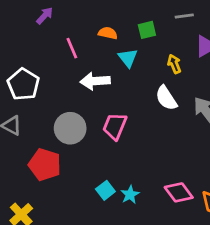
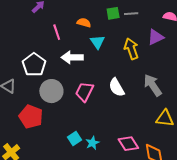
gray line: (184, 16) -> (131, 14), moved
green square: (147, 30) -> (113, 13), moved
yellow arrow: (174, 64) -> (131, 49), size x1.5
white pentagon: (23, 84) -> (34, 65), moved
white semicircle: (166, 98) -> (117, 87), moved

